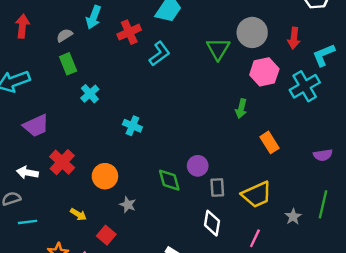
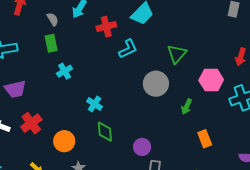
gray circle: (252, 32) -> (156, 84), moved
gray semicircle: (64, 35) -> (53, 19), turned 80
green diamond: (169, 180) -> (105, 132), moved

